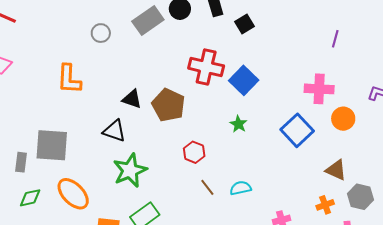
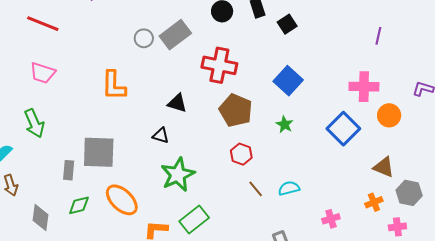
gray rectangle: (148, 20) -> (175, 35), moved
red cross: (206, 67) -> (219, 65), moved
brown pentagon: (168, 105) -> (236, 110), moved
black triangle: (114, 131) -> (161, 136), size x0.7

